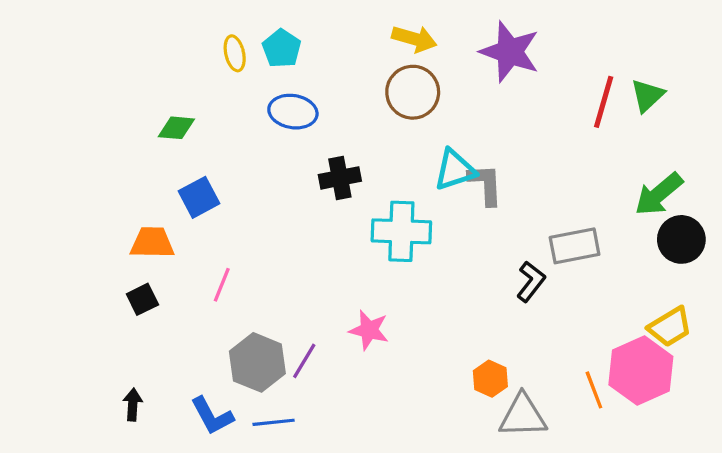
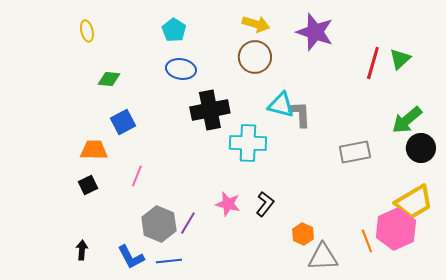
yellow ellipse: (235, 53) -> (87, 31), moved
cyan triangle: (455, 170) -> (281, 105), turned 32
black cross: (340, 178) -> (210, 110), size x1.5
black L-shape: (531, 282) -> (265, 204), moved
yellow trapezoid: (670, 327) -> (414, 202), size x1.4

